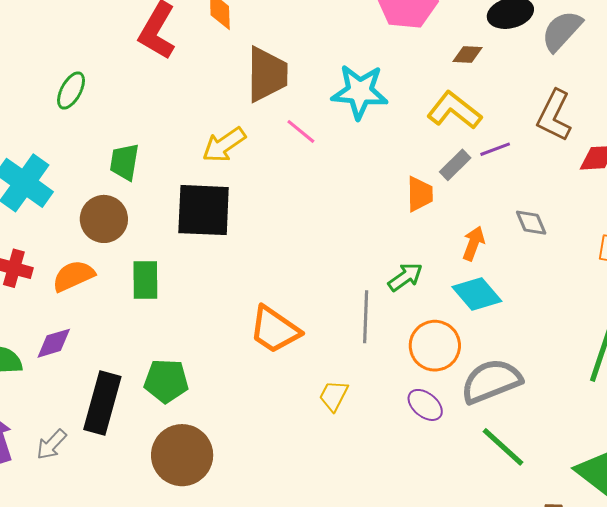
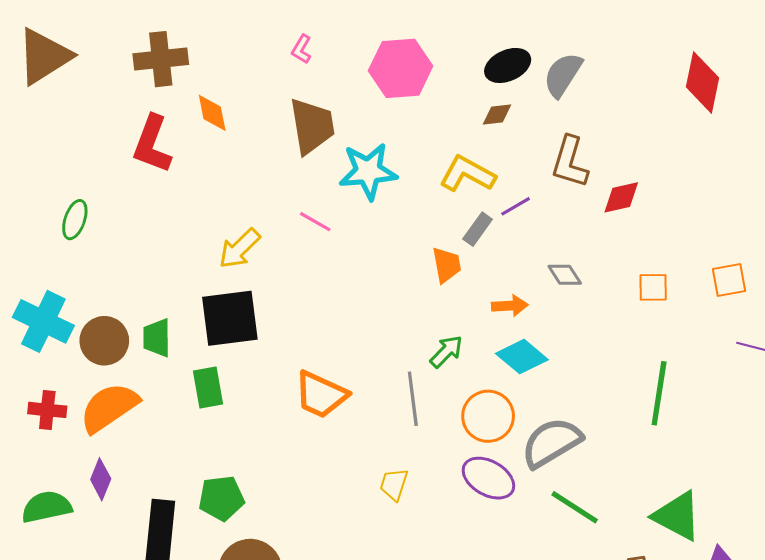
brown diamond: (468, 54) -> (497, 115), moved
brown trapezoid: (267, 74) -> (312, 126), moved
green trapezoid: (124, 162) -> (157, 338), moved
brown circle: (104, 219) -> (104, 341), moved
orange arrow: (473, 243) -> (510, 306), turned 76
orange semicircle: (73, 276) -> (109, 407), size x1.4
green rectangle: (145, 280) -> (208, 388), moved
orange trapezoid: (275, 330) -> (321, 395), moved
purple diamond: (54, 343) -> (101, 479), turned -42
purple ellipse: (425, 405) -> (488, 478), size x1.4

